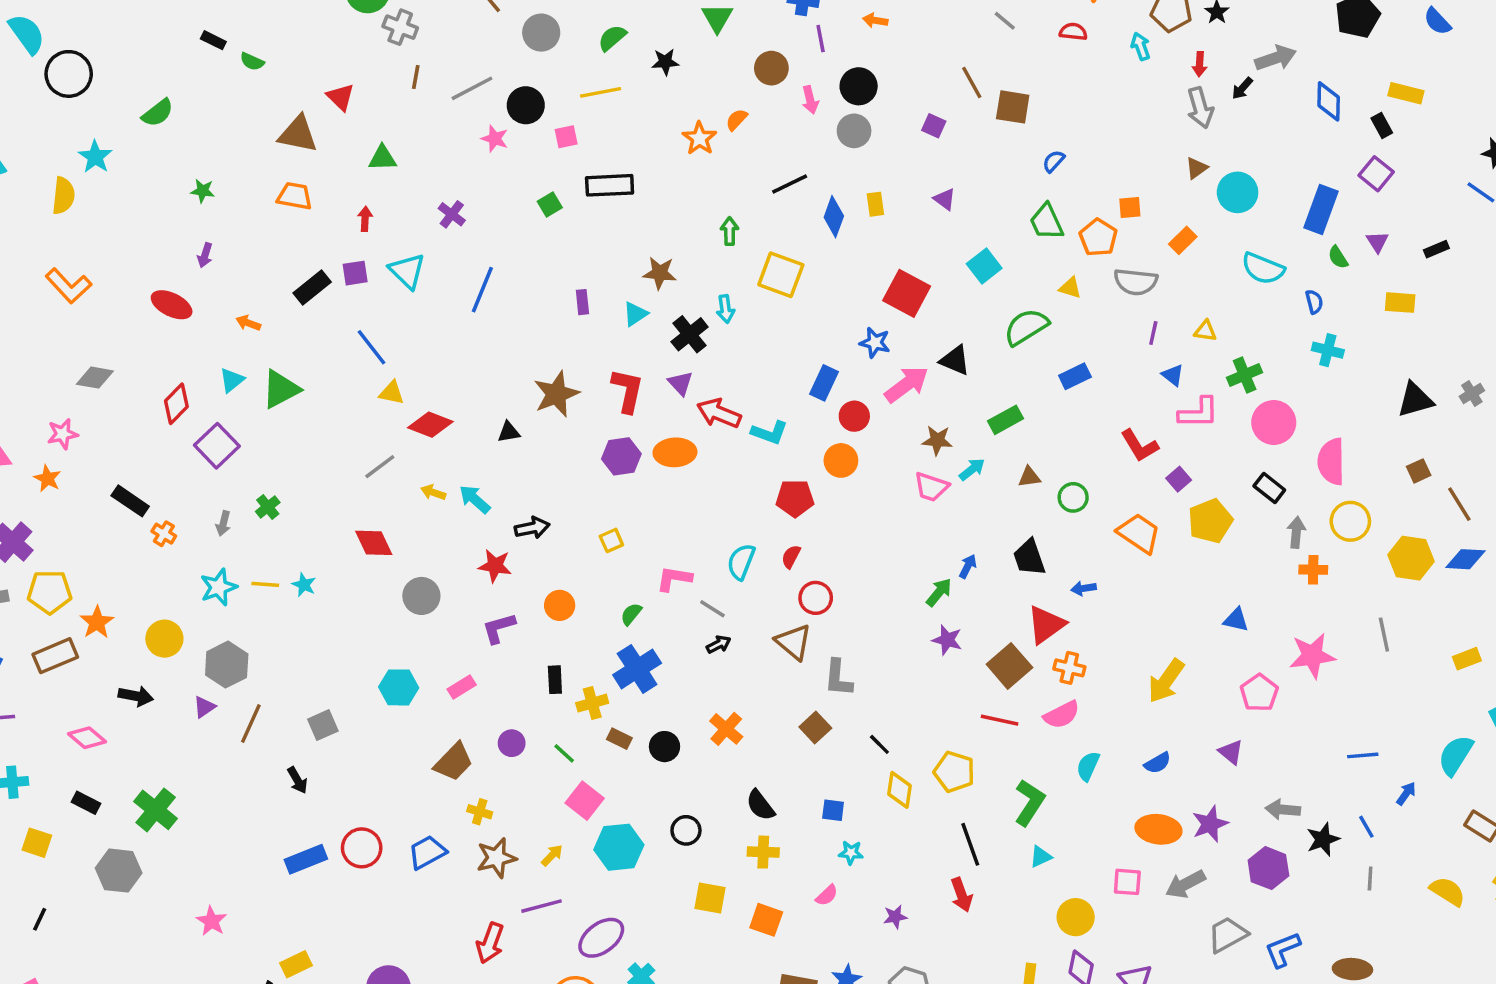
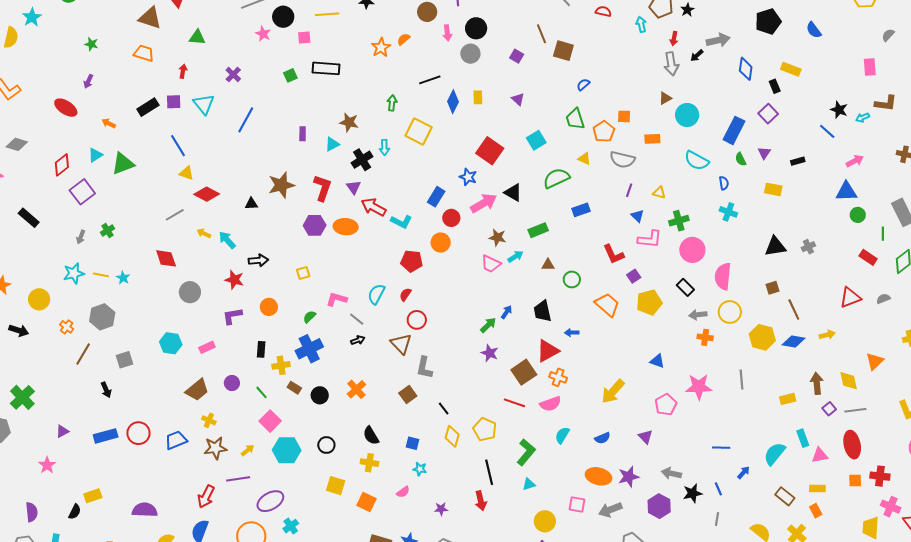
orange rectangle: (1183, 240) -> (652, 139), turned 35
gray arrow: (1296, 532) -> (698, 315), turned -108
orange cross: (164, 534) -> (67, 327), moved
gray hexagon: (227, 665) -> (102, 317), moved
purple triangle: (204, 707) -> (62, 431), moved

